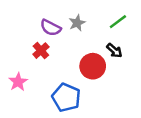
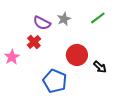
black arrow: (114, 51) -> (100, 67), moved
pink star: (18, 82) -> (12, 57), moved

